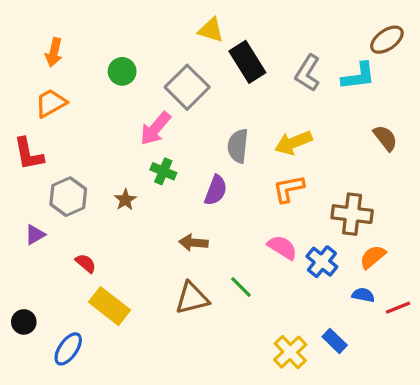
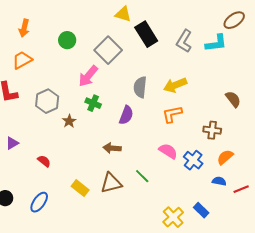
brown semicircle: (385, 138) -> (233, 99), moved
gray hexagon: (68, 197) -> (47, 101), moved
brown cross: (352, 214) -> (212, 130), size x0.7
yellow rectangle: (109, 306) -> (80, 188), moved, size x0.7
blue ellipse: (68, 349) -> (39, 202), moved

